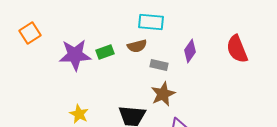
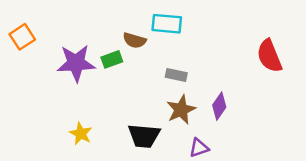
brown semicircle: (137, 46) -> (134, 40), moved, turned 30
purple diamond: (190, 51) -> (219, 106), moved

